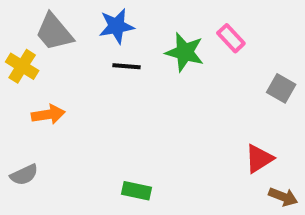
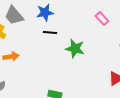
green star: (185, 52) -> (75, 49), moved

